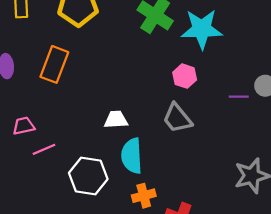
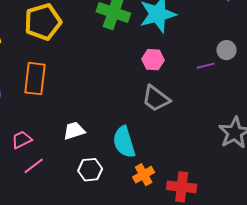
white trapezoid: (116, 120) -> (74, 131), moved
pink line: (44, 149) -> (34, 166), moved
white hexagon: (88, 176) -> (90, 170), size x0.7

